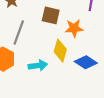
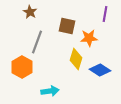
cyan arrow: (38, 65) -> (50, 91), moved

